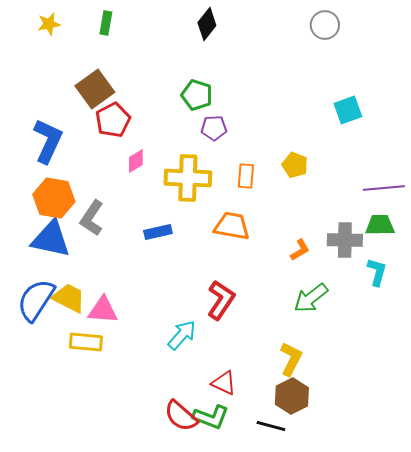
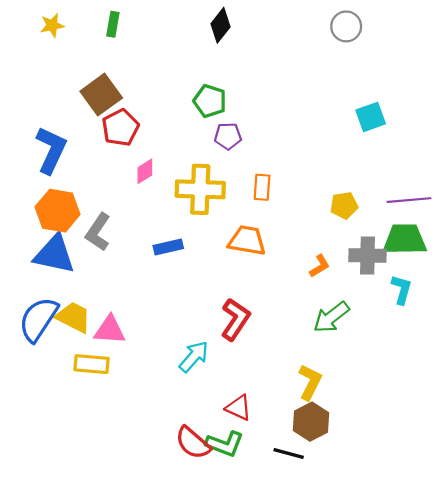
yellow pentagon: (295, 165) -> (344, 205), moved, turned -30
green trapezoid: (380, 225) -> (405, 239), size x1.4

